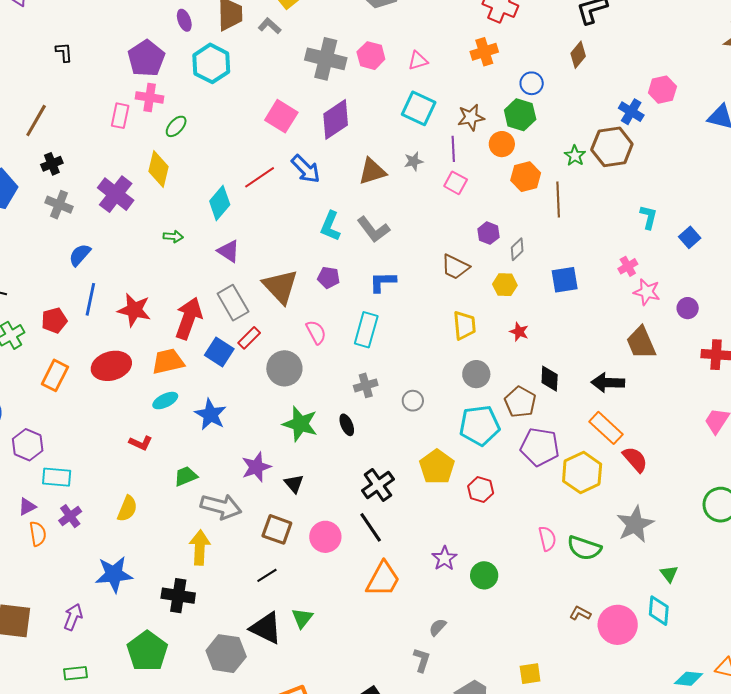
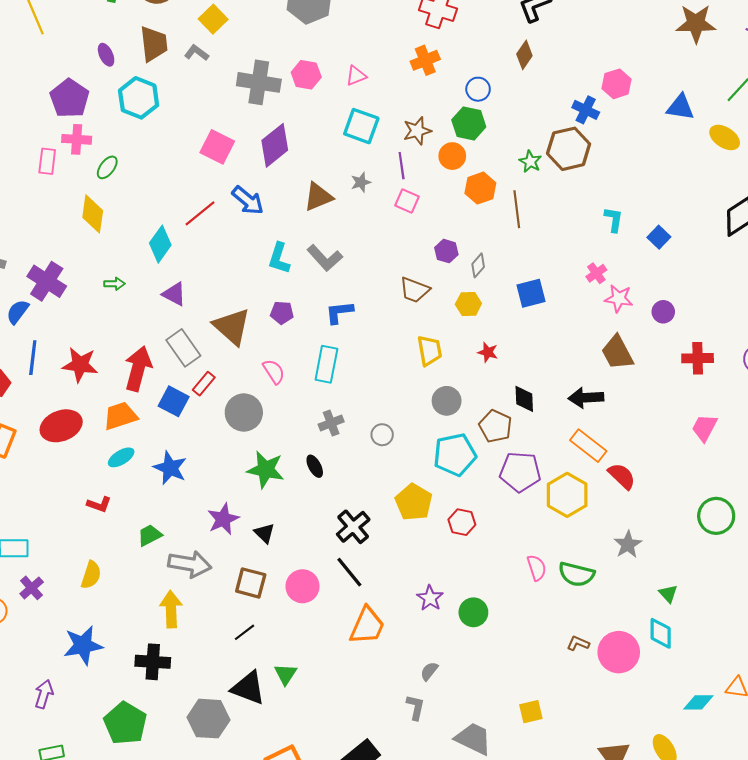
purple cross: (116, 194) -> (47, 281), moved
gray star: (635, 524) -> (628, 545), size x0.7

